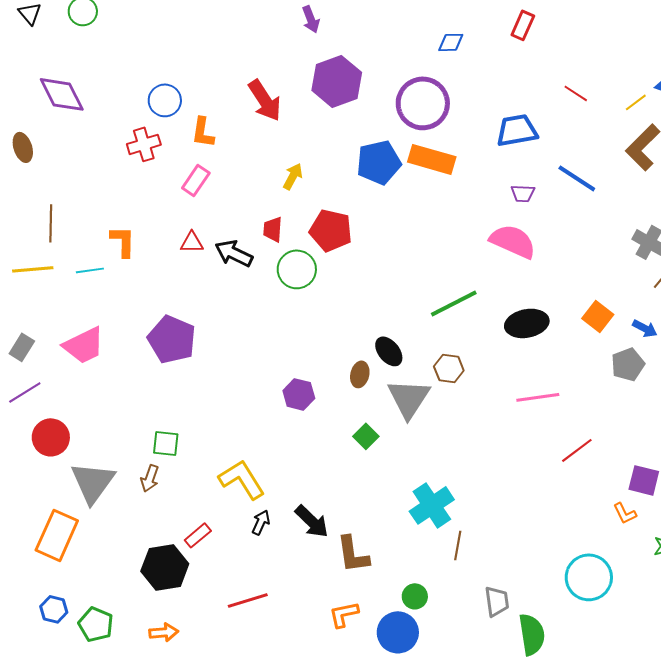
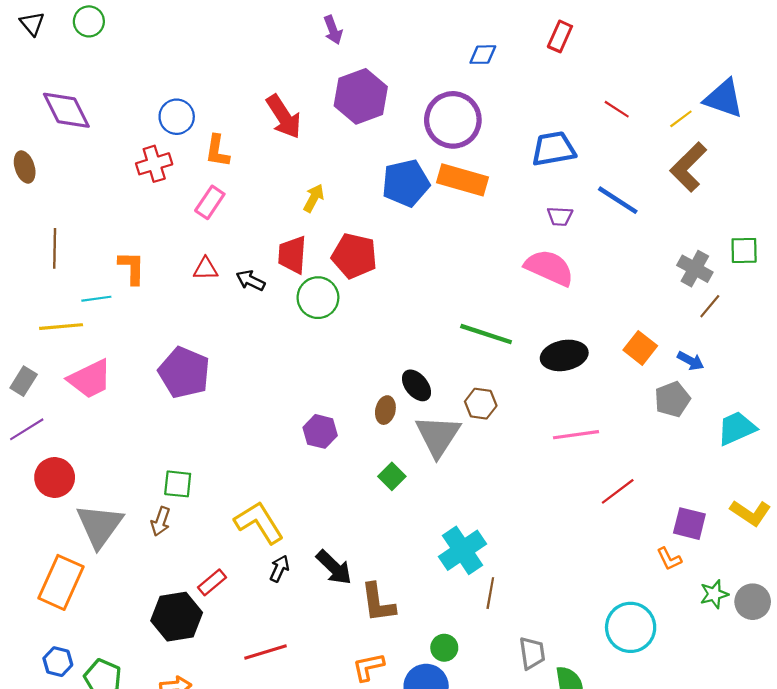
red trapezoid: (273, 229) -> (292, 255), size x1.4
black arrow: (234, 253) -> (251, 280), size x0.7
yellow line: (33, 269) -> (61, 327), moved
green line: (454, 303) -> (486, 334), turned 45

